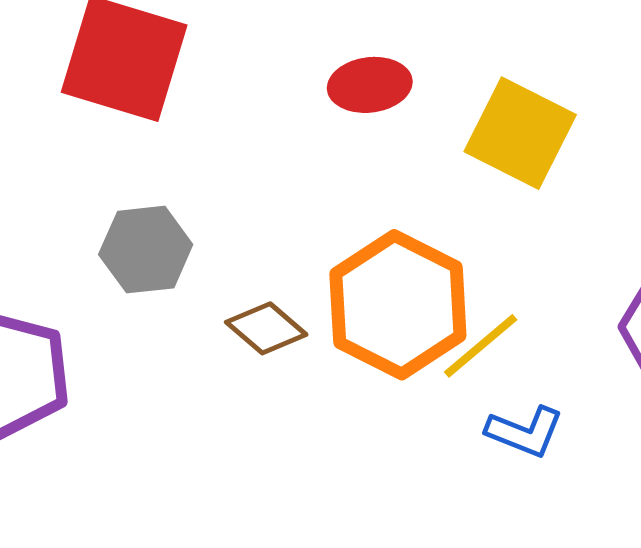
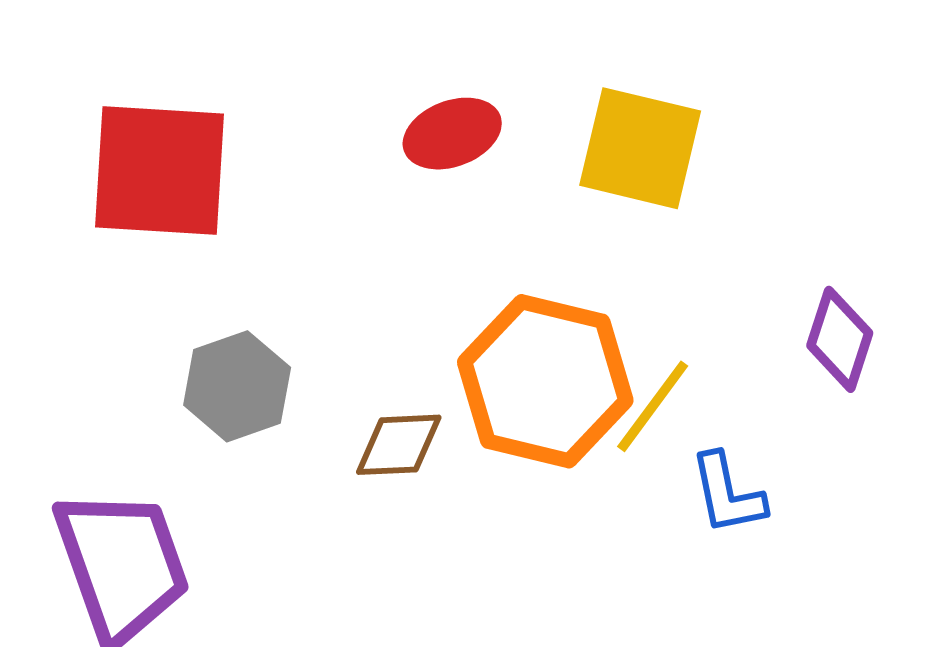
brown diamond: (266, 328) -> (399, 445), turned -30
blue L-shape: (525, 432) -> (728, 494), turned 70

